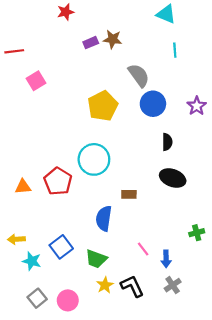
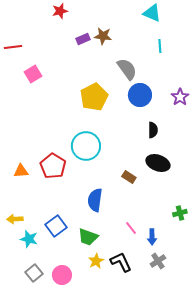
brown rectangle: (129, 194) -> (129, 177), moved, turned 32

